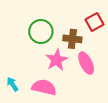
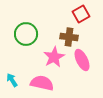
red square: (95, 22) -> (81, 14), moved
green circle: (41, 32) -> (26, 34), moved

